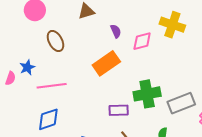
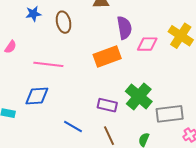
purple semicircle: (116, 31) -> (124, 28), size x1.6
blue star: (27, 67) -> (33, 14), moved
green cross: (147, 94) -> (139, 96), turned 36

